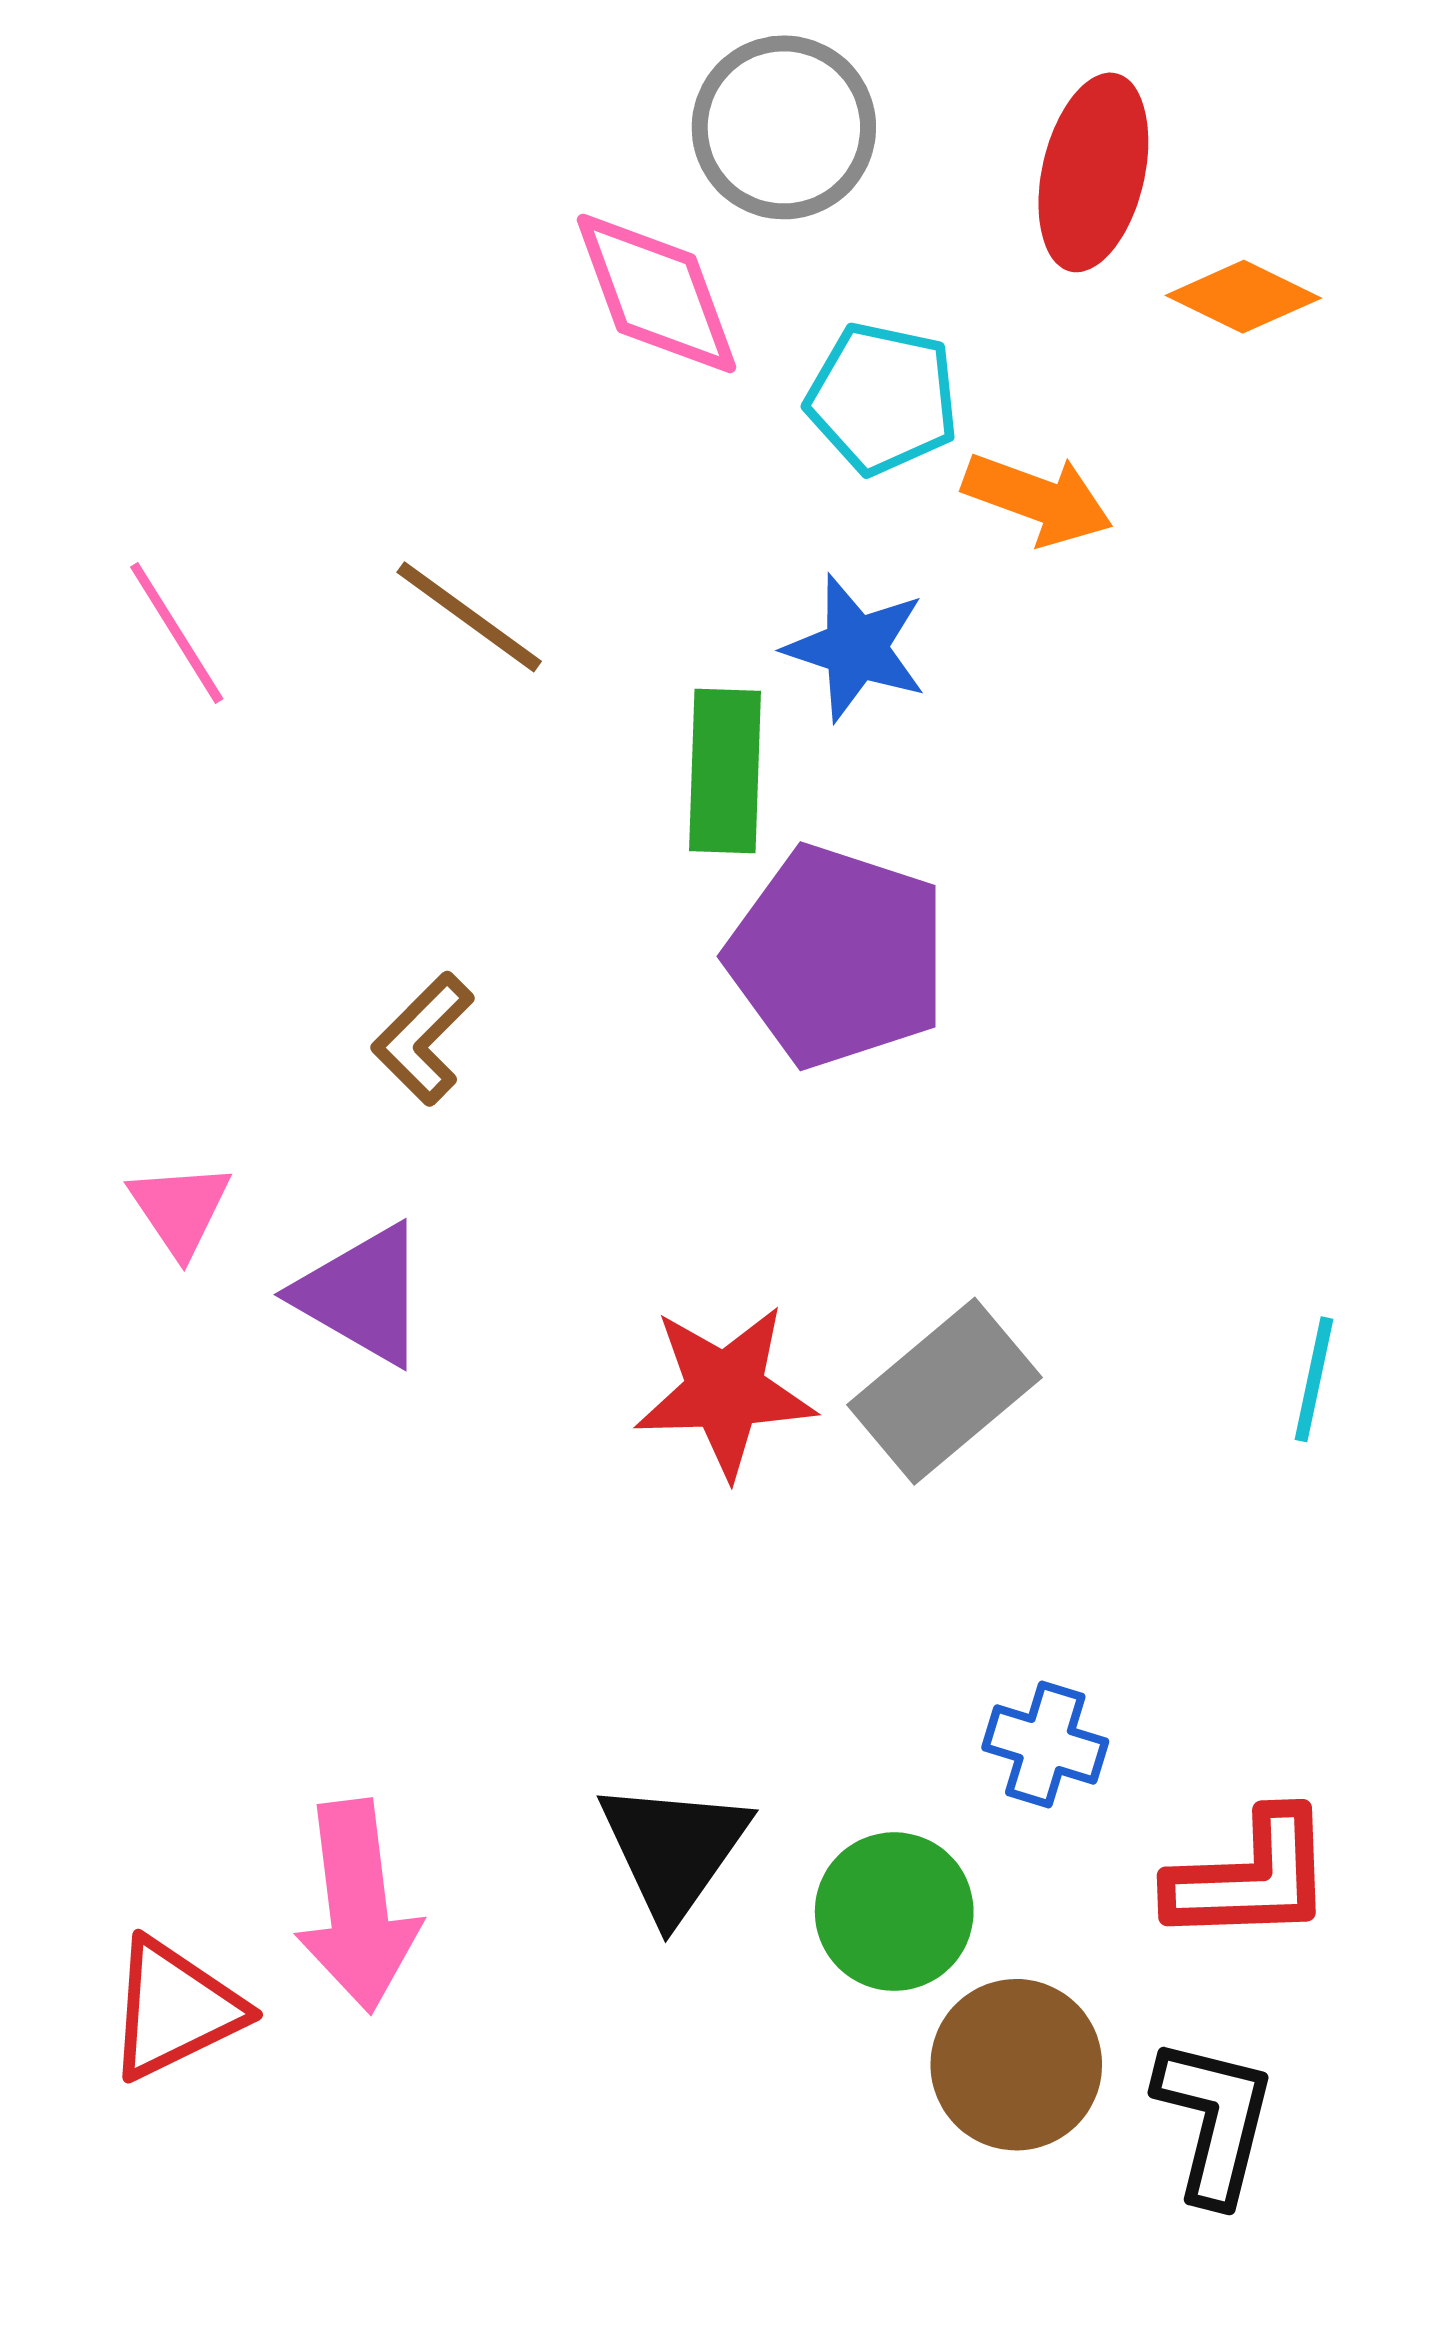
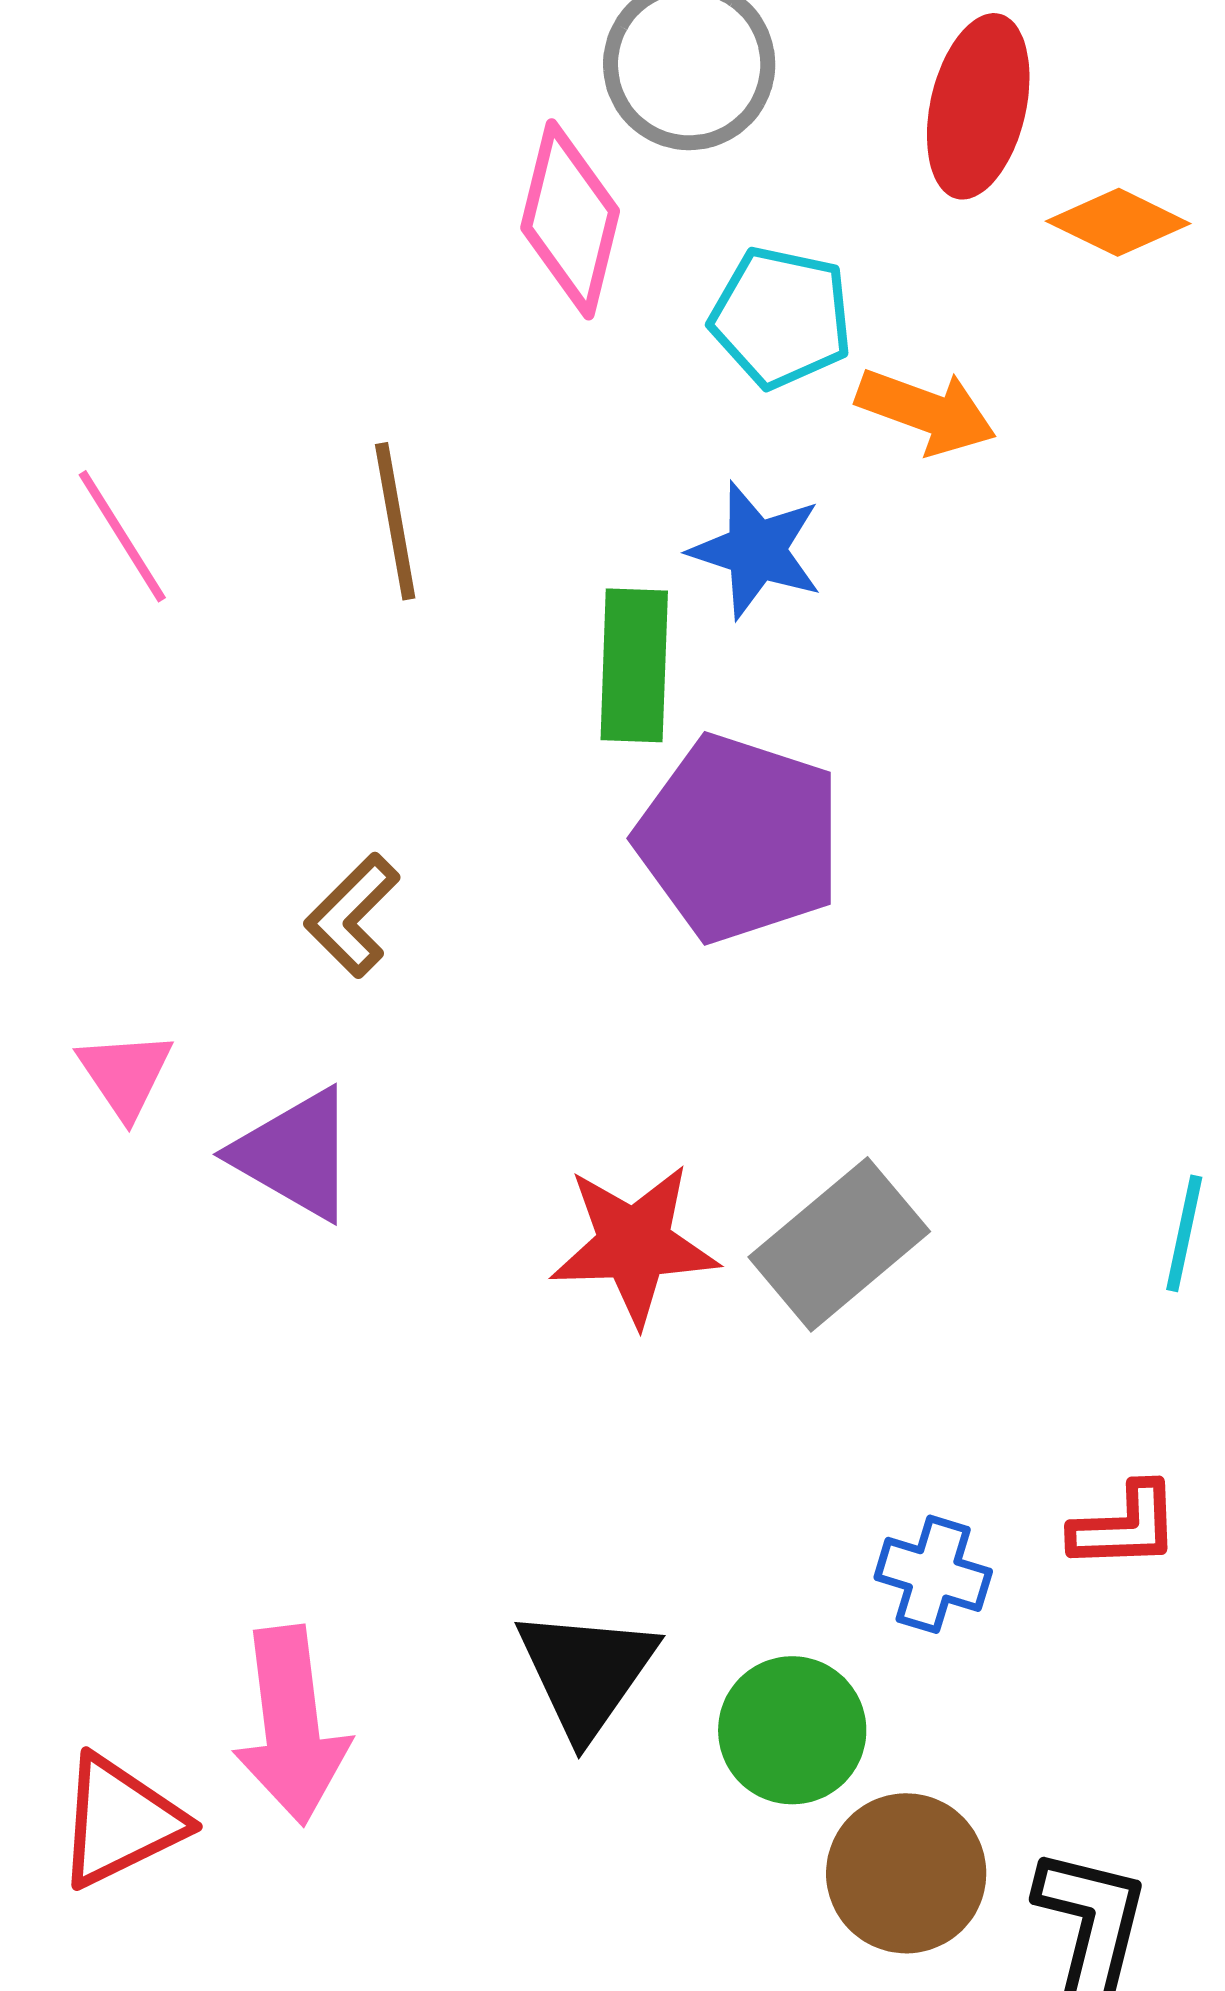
pink diamond: (656, 293) -> (570, 219), turned 34
brown line: (469, 617) -> (395, 521), turned 44
red L-shape: (1251, 1877) -> (1125, 1526), moved, size x0.7

